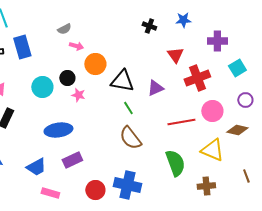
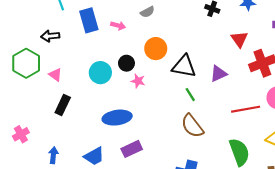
gray semicircle: (64, 29) -> (147, 12), moved
pink arrow: (76, 46) -> (118, 26), moved
blue rectangle: (22, 47) -> (89, 20), moved

